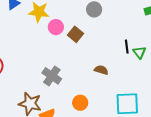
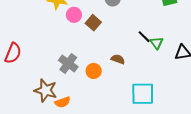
black line: (127, 47) -> (144, 37), turned -40
orange circle: (80, 103) -> (94, 71), moved

